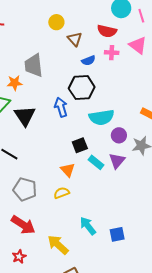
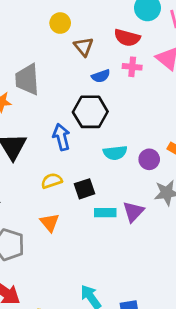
cyan semicircle: (102, 117) -> (115, 153), size x0.7
purple circle: (119, 135) -> (149, 159), moved
cyan rectangle: (96, 162) -> (105, 213), turned -42
orange triangle: (68, 170) -> (50, 223), moved
yellow semicircle: (62, 193) -> (52, 181), moved

